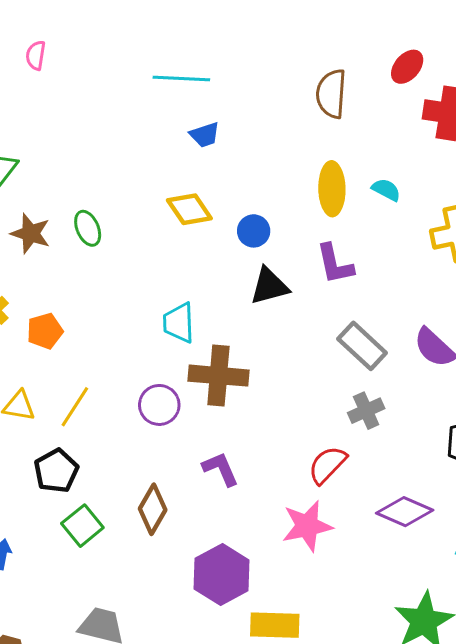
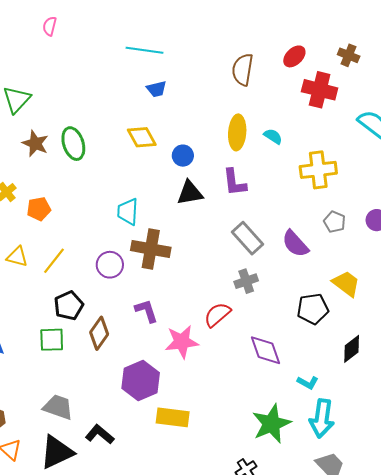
green ellipse: (88, 228) -> (73, 144), size x1.4
black pentagon: (56, 471) -> (69, 306), moved
purple diamond: (405, 512) -> (265, 350), turned 42
green square: (82, 526) -> (52, 340), turned 32
pink star: (307, 526) -> (182, 342), moved

